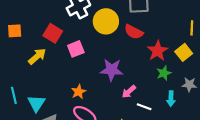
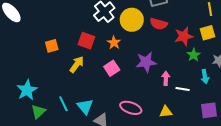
pink square: (76, 49) -> (112, 68), moved
red star: (158, 51) -> (184, 36), turned 30
yellow square: (184, 52) -> (207, 33), turned 35
orange star: (79, 92) -> (114, 43), moved
pink arrow: (129, 92) -> (166, 78), turned 144

